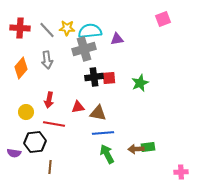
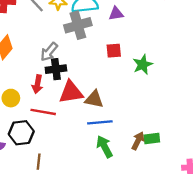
gray arrow: (47, 60) -> (49, 52), moved, turned 48
black cross: (94, 77) -> (56, 69), moved
red square: (109, 78) -> (114, 51), moved
red triangle: (78, 107) -> (71, 92), size x1.6
brown arrow: (136, 149) -> (138, 141), turned 119

